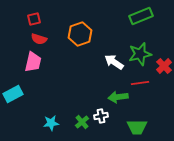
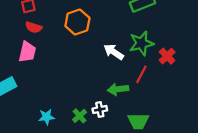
red line: (140, 83) -> (141, 74), turned -54

